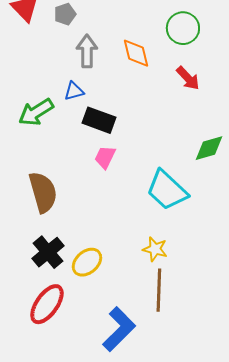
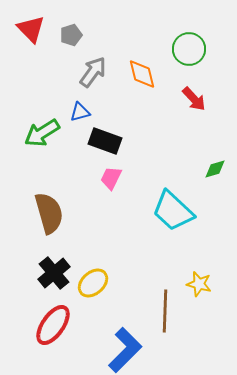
gray arrow: (87, 51) -> (93, 72), turned 36
green diamond: (209, 148) -> (215, 169), size x0.7
yellow star: (155, 249) -> (199, 284), moved

